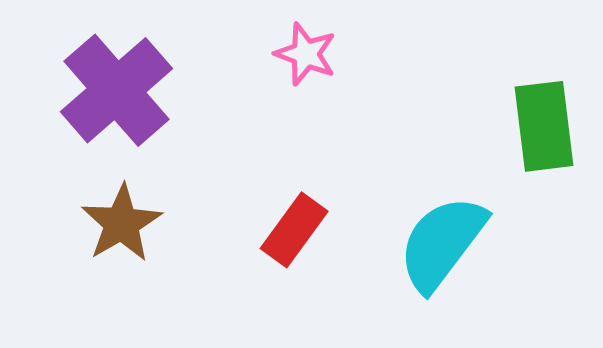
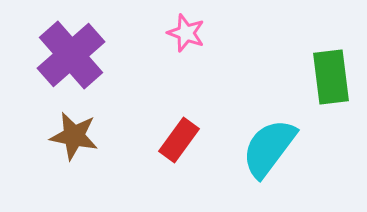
brown star: (122, 223) -> (74, 136), turned -30

